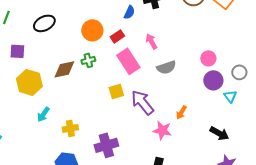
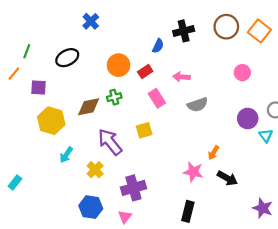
pink arrow: (151, 41) -> (181, 77), turned -56
pink circle: (208, 58) -> (242, 73), moved
pink rectangle: (128, 61) -> (157, 98), size x0.7
purple arrow: (142, 102) -> (110, 142), moved
yellow cross: (70, 128) -> (95, 170), turned -35
black arrow: (219, 133) -> (227, 178), moved

